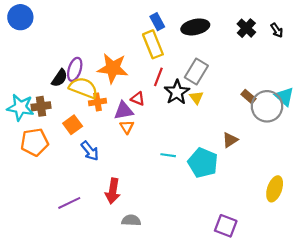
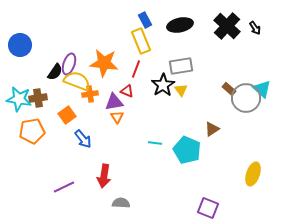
blue circle: (20, 17) -> (20, 45), moved
black cross: (246, 28) -> (227, 26), size x1.5
gray rectangle: (196, 72) -> (181, 66), turned 50
red line: (158, 77) -> (136, 69), moved

